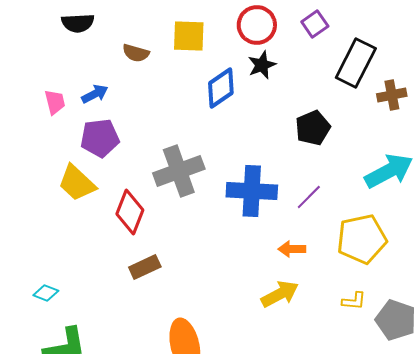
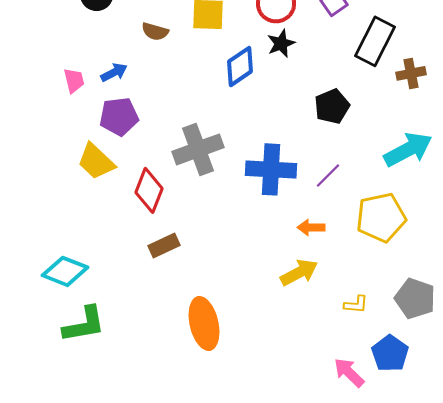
cyan diamond: (46, 293) -> (65, 271), size x1.8
yellow L-shape: (354, 301) -> (356, 304), moved

